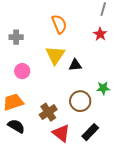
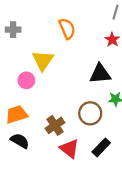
gray cross: (16, 37) -> (13, 30), moved
yellow triangle: (55, 55) -> (43, 61), moved
black triangle: (75, 65) -> (100, 74), moved, size x1.5

